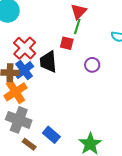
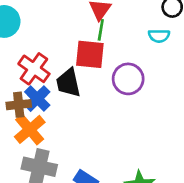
red square: (67, 43) -> (90, 54), size x1.6
purple circle: (92, 65) -> (128, 79), size x1.5

